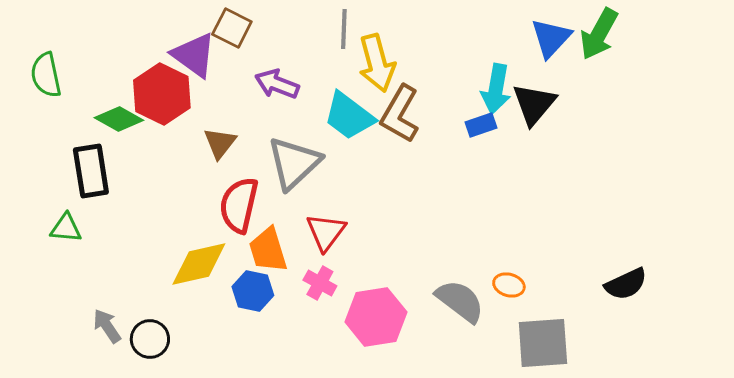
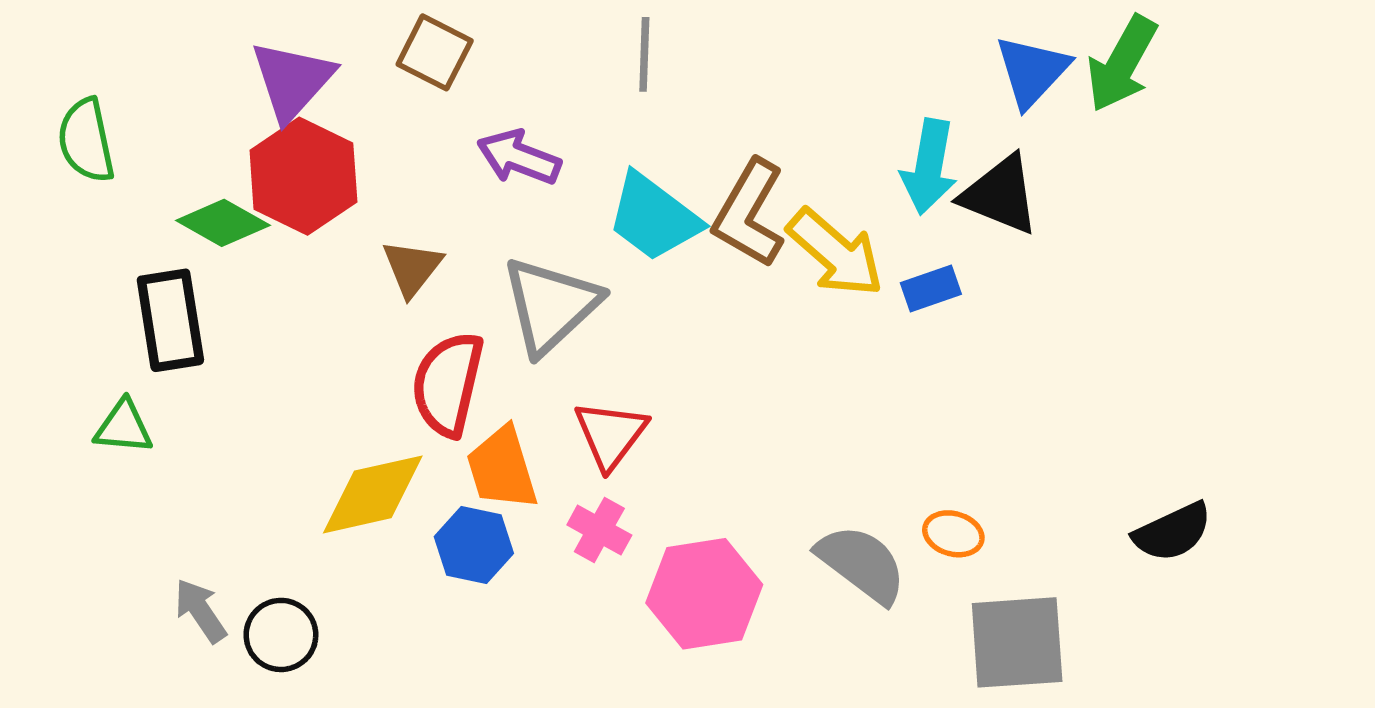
purple triangle: (194, 55) -> (292, 81), moved, turned 36
yellow arrow: (377, 63) -> (835, 253), moved, turned -34
black triangle: (534, 104) -> (1000, 195), turned -48
blue rectangle: (481, 125) -> (931, 288), moved

